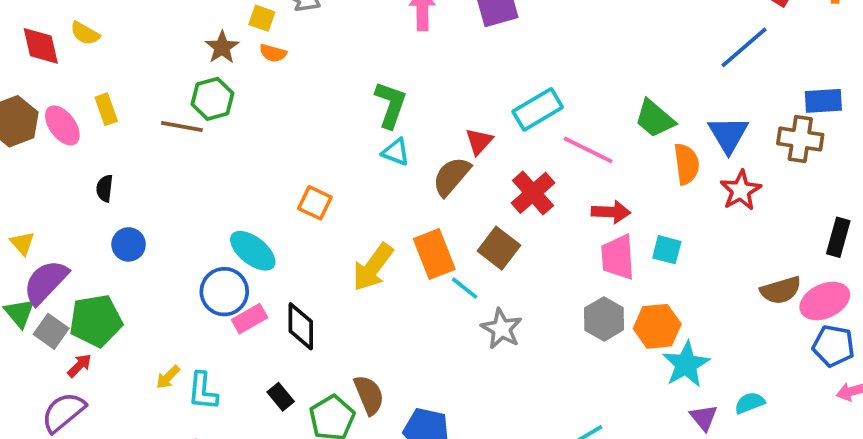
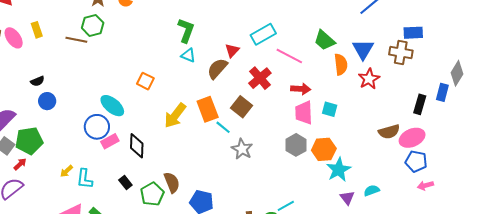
black semicircle: (105, 188) -> (37, 81), moved, turned -120

